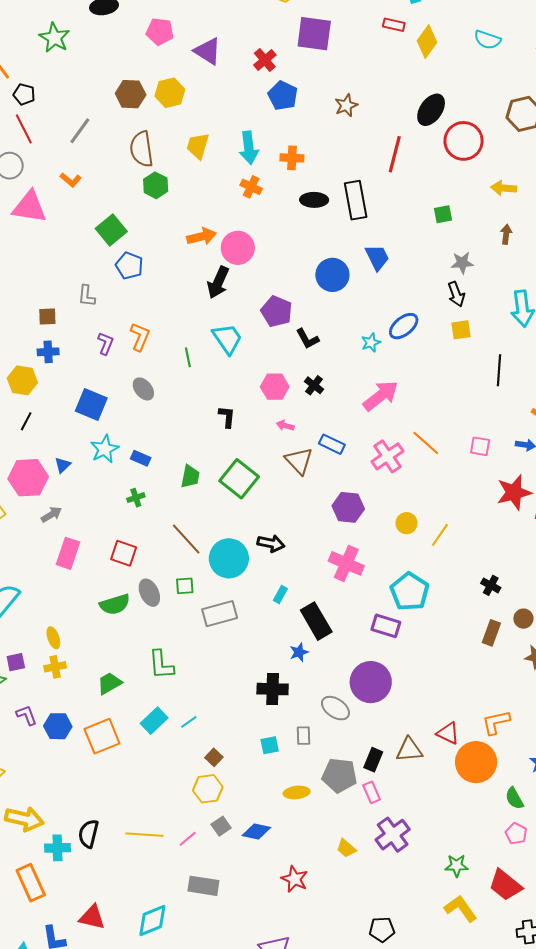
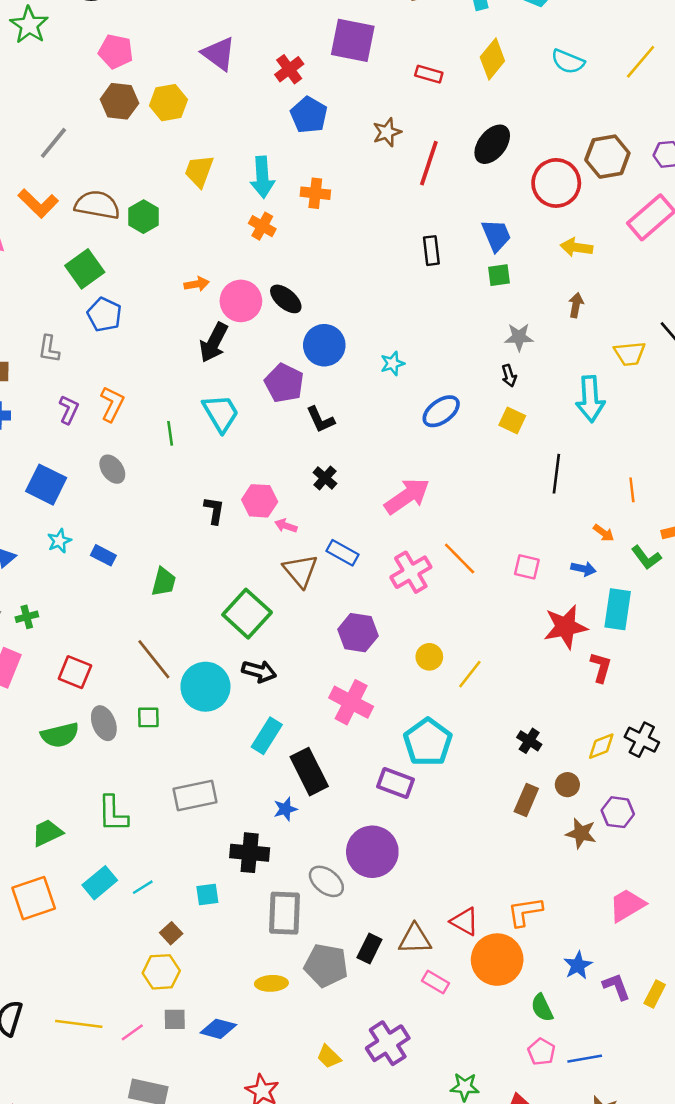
red rectangle: (394, 25) -> (429, 74), moved
pink pentagon: (160, 32) -> (116, 51), moved
red circle: (464, 141) -> (556, 183), moved
brown semicircle: (142, 149) -> (97, 205), moved, turned 105
red line: (395, 154) -> (429, 163), moved
orange L-shape: (71, 180) -> (38, 203), size x1.5
black ellipse: (314, 200) -> (286, 299), moved, turned 36
black rectangle: (356, 200) -> (431, 251), moved, size x0.6
orange arrow: (202, 237) -> (197, 284), size x0.7
blue trapezoid: (377, 257) -> (496, 235), moved
blue circle: (332, 275) -> (324, 345), moved
black arrow: (456, 294) -> (509, 376), size x0.7
yellow square: (461, 330) -> (512, 420), turned 30
cyan star: (371, 343) -> (393, 363), moved
pink hexagon: (275, 387) -> (260, 501), moved
cyan star: (105, 449) -> (59, 541), size x0.7
green square: (239, 479) -> (247, 614), moved
green cross: (136, 498) -> (27, 617), moved
cyan rectangle: (280, 595) -> (267, 736), size x1.6
gray rectangle: (220, 614) -> (195, 795), moved
gray rectangle: (304, 736) -> (284, 913), size x1.8
cyan square: (270, 745) -> (207, 895), moved
pink rectangle: (372, 792) -> (435, 982), moved, turned -40
gray square: (221, 826) -> (175, 1019), turned 30

